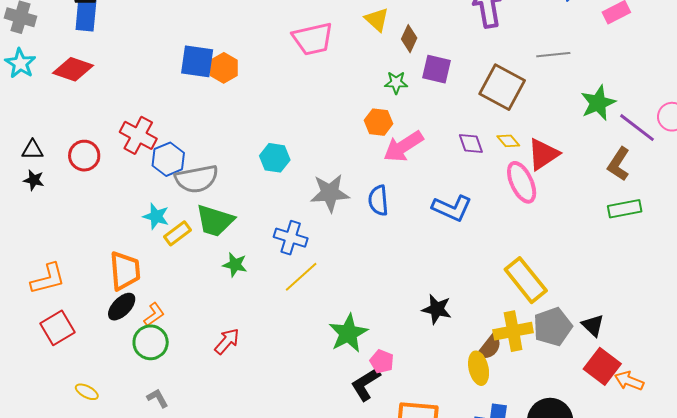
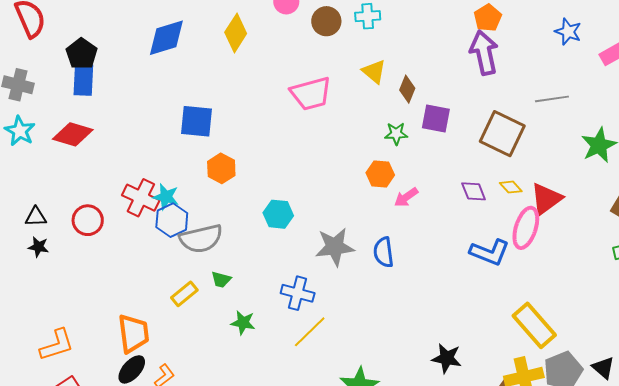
orange hexagon: (224, 68) -> (221, 168), moved
pink arrow: (403, 146) -> (406, 197), size x0.6
pink ellipse: (522, 182) -> (526, 228), turned 45
blue L-shape: (452, 208) -> (490, 252), moved
cyan star: (156, 216) -> (166, 197), moved
green trapezoid: (215, 221) -> (221, 280), size x0.5

